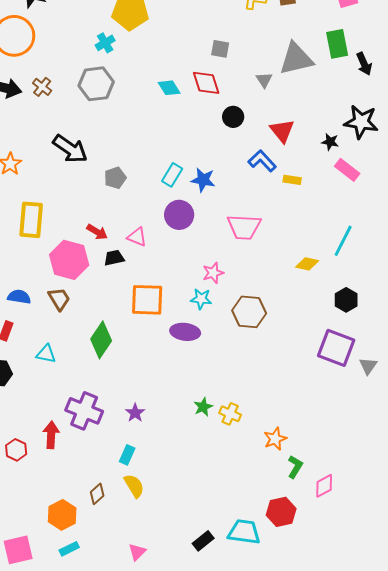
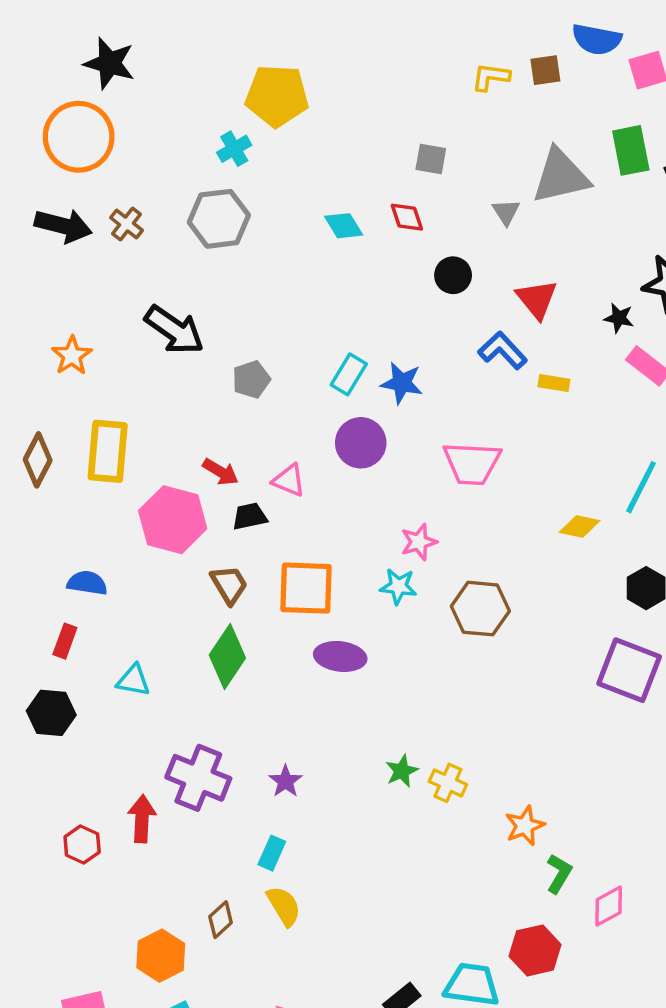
red diamond: (206, 83) -> (407, 217), size x0.7
brown trapezoid: (59, 299) -> (229, 585), moved
purple ellipse: (185, 332) -> (340, 656), moved

